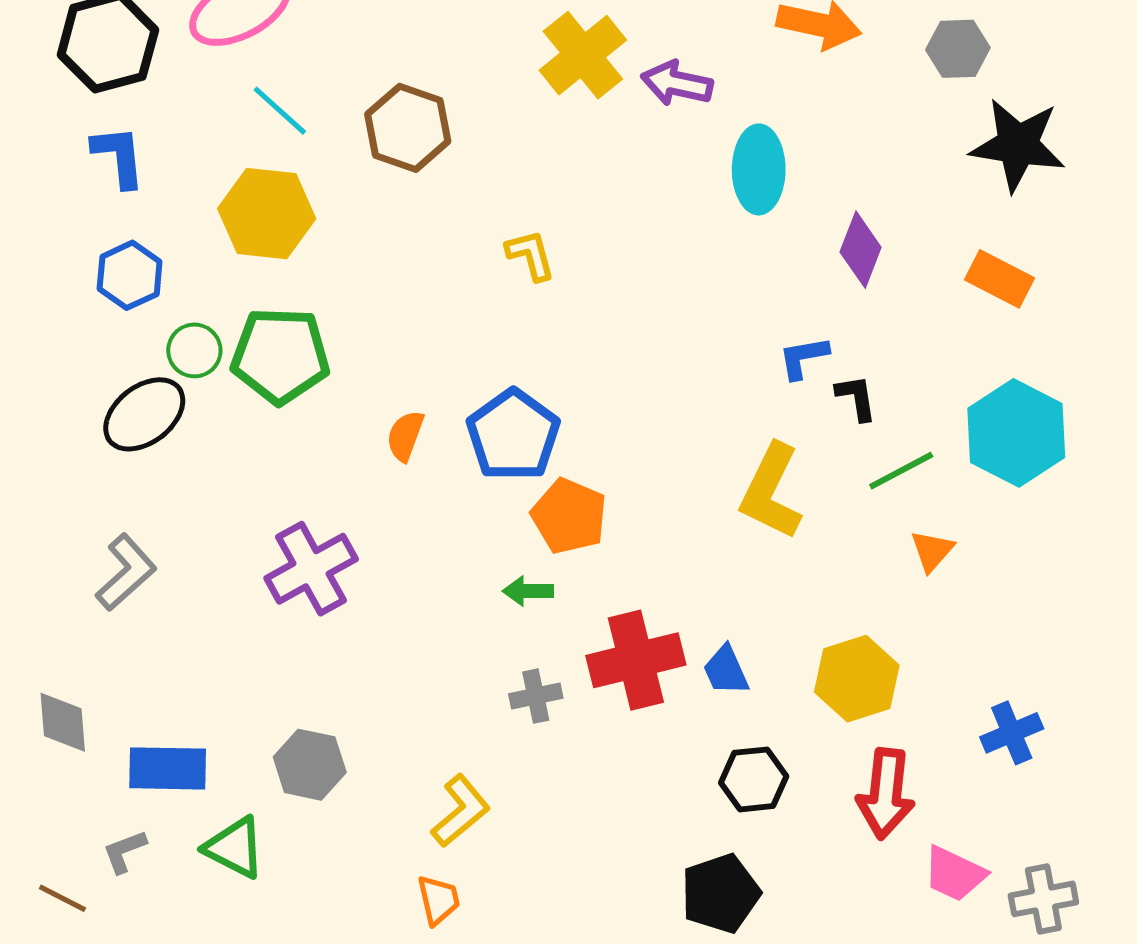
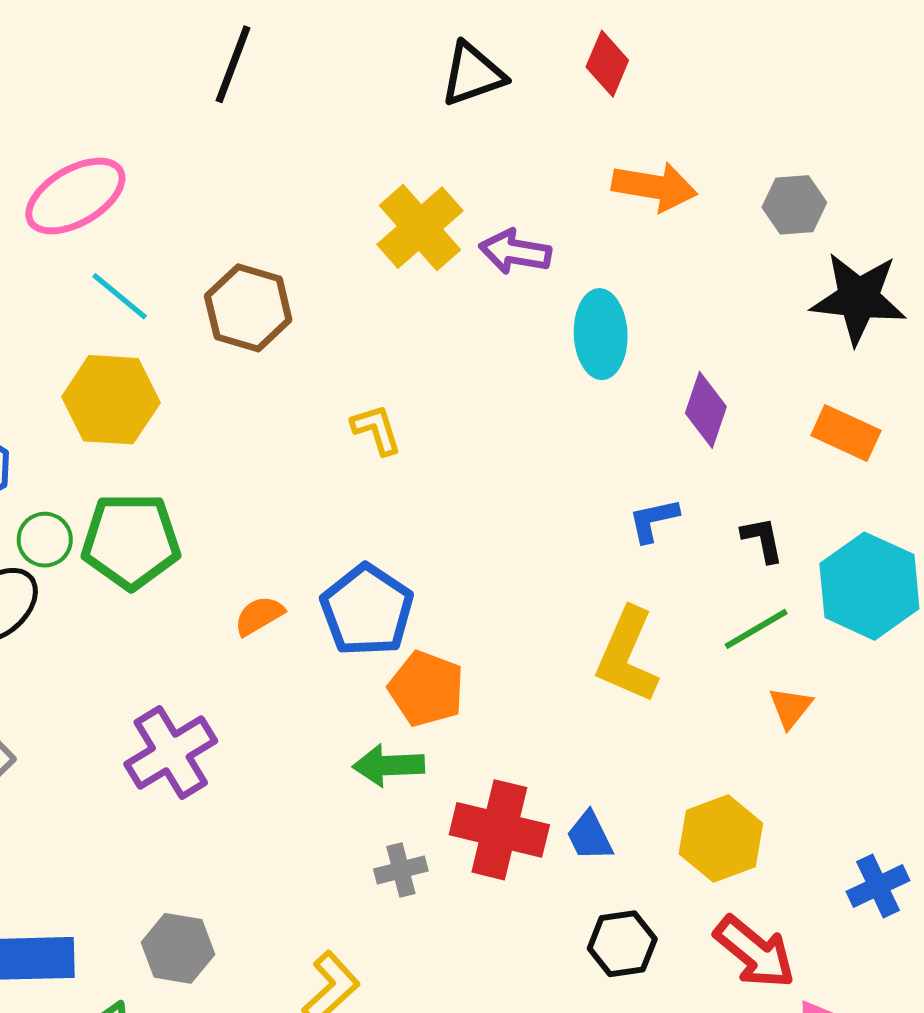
black L-shape: (856, 398) -> (762, 540), moved
orange semicircle: (405, 436) -> (259, 616), turned 42
green arrow: (528, 591) -> (389, 765), size x1.4
red cross: (636, 660) -> (499, 830), turned 30
red arrow: (886, 794) -> (755, 952), turned -54

